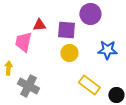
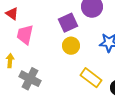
red triangle: (39, 25) -> (12, 14), moved, turned 40
purple square: (66, 30) -> (68, 23), turned -30

